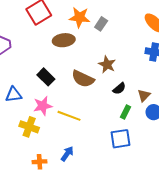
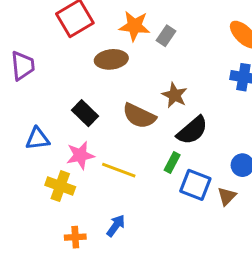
black semicircle: (119, 88) -> (192, 130), size x1.6
brown triangle: (144, 95) -> (227, 196), moved
green rectangle: (126, 112) -> (172, 163), moved
blue square: (120, 139) -> (195, 185), moved, turned 30

